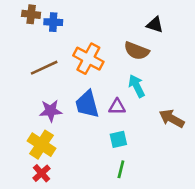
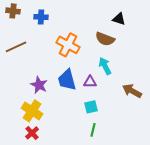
brown cross: (31, 14) -> (13, 11), moved
brown line: (44, 68) -> (16, 47), moved
purple star: (51, 111) -> (39, 85), turned 30

